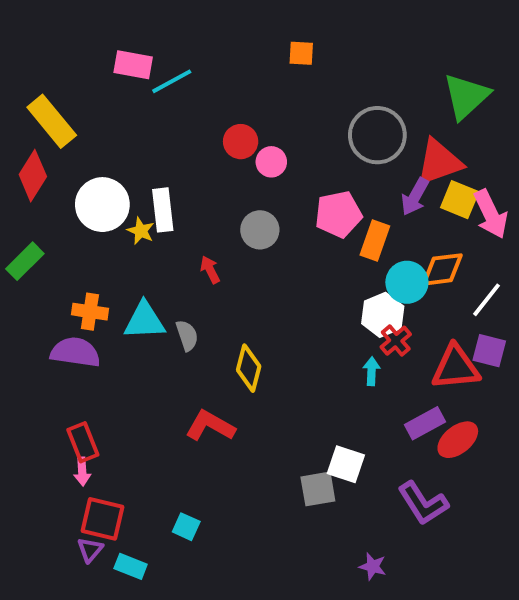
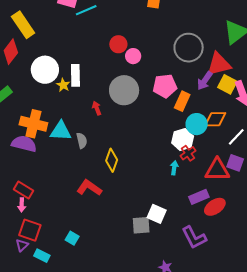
gray circle: (260, 230) -> (124, 90), size x1.5
orange cross: (90, 312) -> (33, 124), size x1.5
red rectangle: (83, 442) -> (23, 190), turned -42

